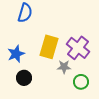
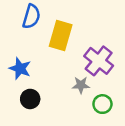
yellow rectangle: (49, 47) -> (61, 36), moved
blue star: (16, 54) -> (20, 69), turned -30

